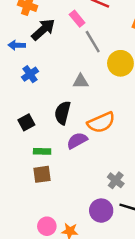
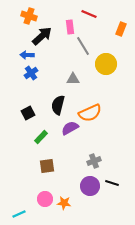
pink rectangle: (77, 19) -> (70, 27), turned 32
blue arrow: (17, 45) -> (27, 55), moved
green rectangle: (42, 151) -> (41, 137), turned -48
brown square: (42, 174) -> (47, 166), moved
gray cross: (116, 180) -> (94, 161), moved, turned 32

